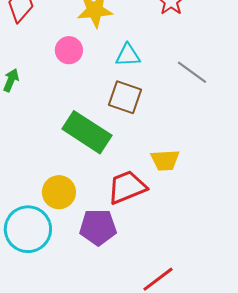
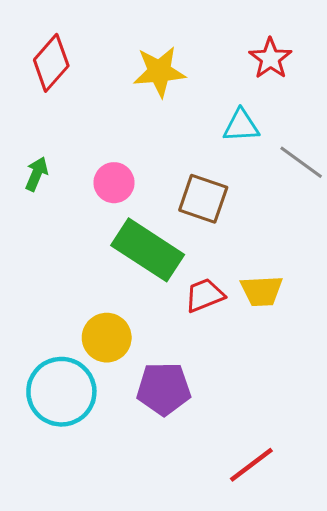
pink circle: (69, 50) -> (114, 183), moved
cyan triangle: (128, 55) -> (241, 126), moved
red trapezoid: (127, 187) -> (205, 295), moved, size x0.7

